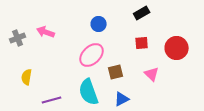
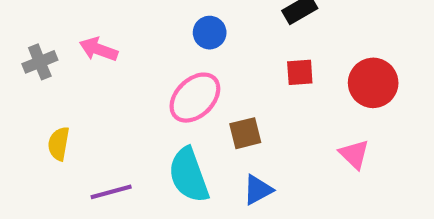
pink triangle: (152, 74) -> (354, 154), moved

